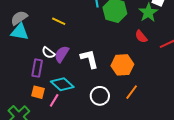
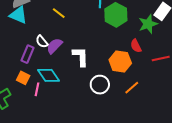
orange hexagon: (122, 65) -> (120, 61), moved
orange line: (132, 92) -> (132, 88), moved
white circle: (100, 96) -> (100, 85), moved
pink line: (54, 100) -> (37, 89), turned -32

